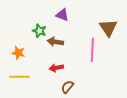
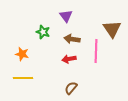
purple triangle: (62, 15) -> (66, 16), turned 32
brown arrow: (55, 42) -> (72, 39), moved
red arrow: (56, 68) -> (69, 59), moved

